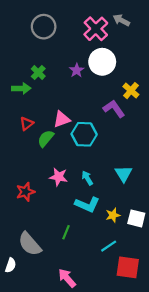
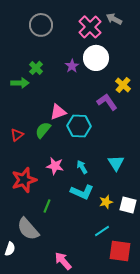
red triangle: (27, 124) -> (17, 135), moved
red star: (25, 192) -> (24, 180), size x1.4
green line: (66, 232) -> (47, 206), moved

